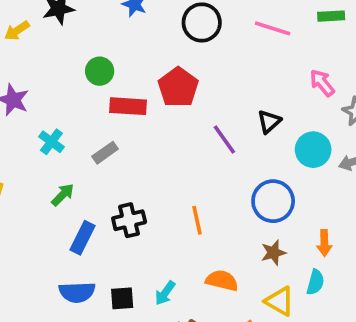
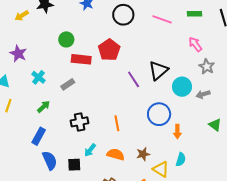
pink arrow: (322, 83) -> (195, 44), moved
black triangle: (269, 122) -> (158, 70), size x1.5
blue rectangle: (83, 238) -> (39, 136), moved
orange arrow: (324, 243) -> (177, 132), moved
brown star: (273, 253) -> (143, 154), moved
orange semicircle: (222, 281) -> (116, 154), moved
blue semicircle: (77, 292) -> (50, 160), turned -114
cyan arrow: (165, 293) -> (90, 150), moved

